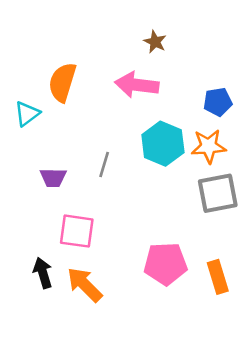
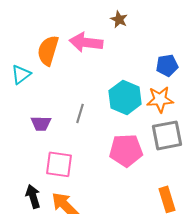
pink arrow: (137, 85) -> (86, 42), moved
pink pentagon: (165, 264) -> (126, 150), moved

